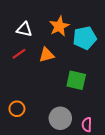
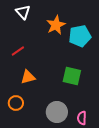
white triangle: (24, 29) -> (23, 12), moved, turned 35
orange triangle: (47, 55) -> (28, 77), moved

